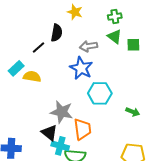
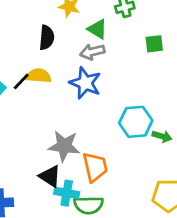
green triangle: (115, 37) -> (97, 29), moved
black line: (38, 48) -> (21, 81), moved
yellow semicircle: (32, 77) -> (39, 76), moved
cyan hexagon: (100, 93) -> (136, 122), moved

